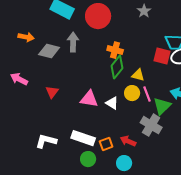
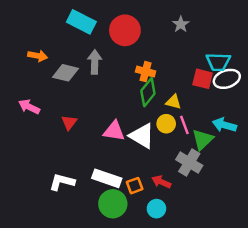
white triangle: (112, 103) -> (142, 136), size x1.6
green circle: (88, 159) -> (113, 204), size x1.5

